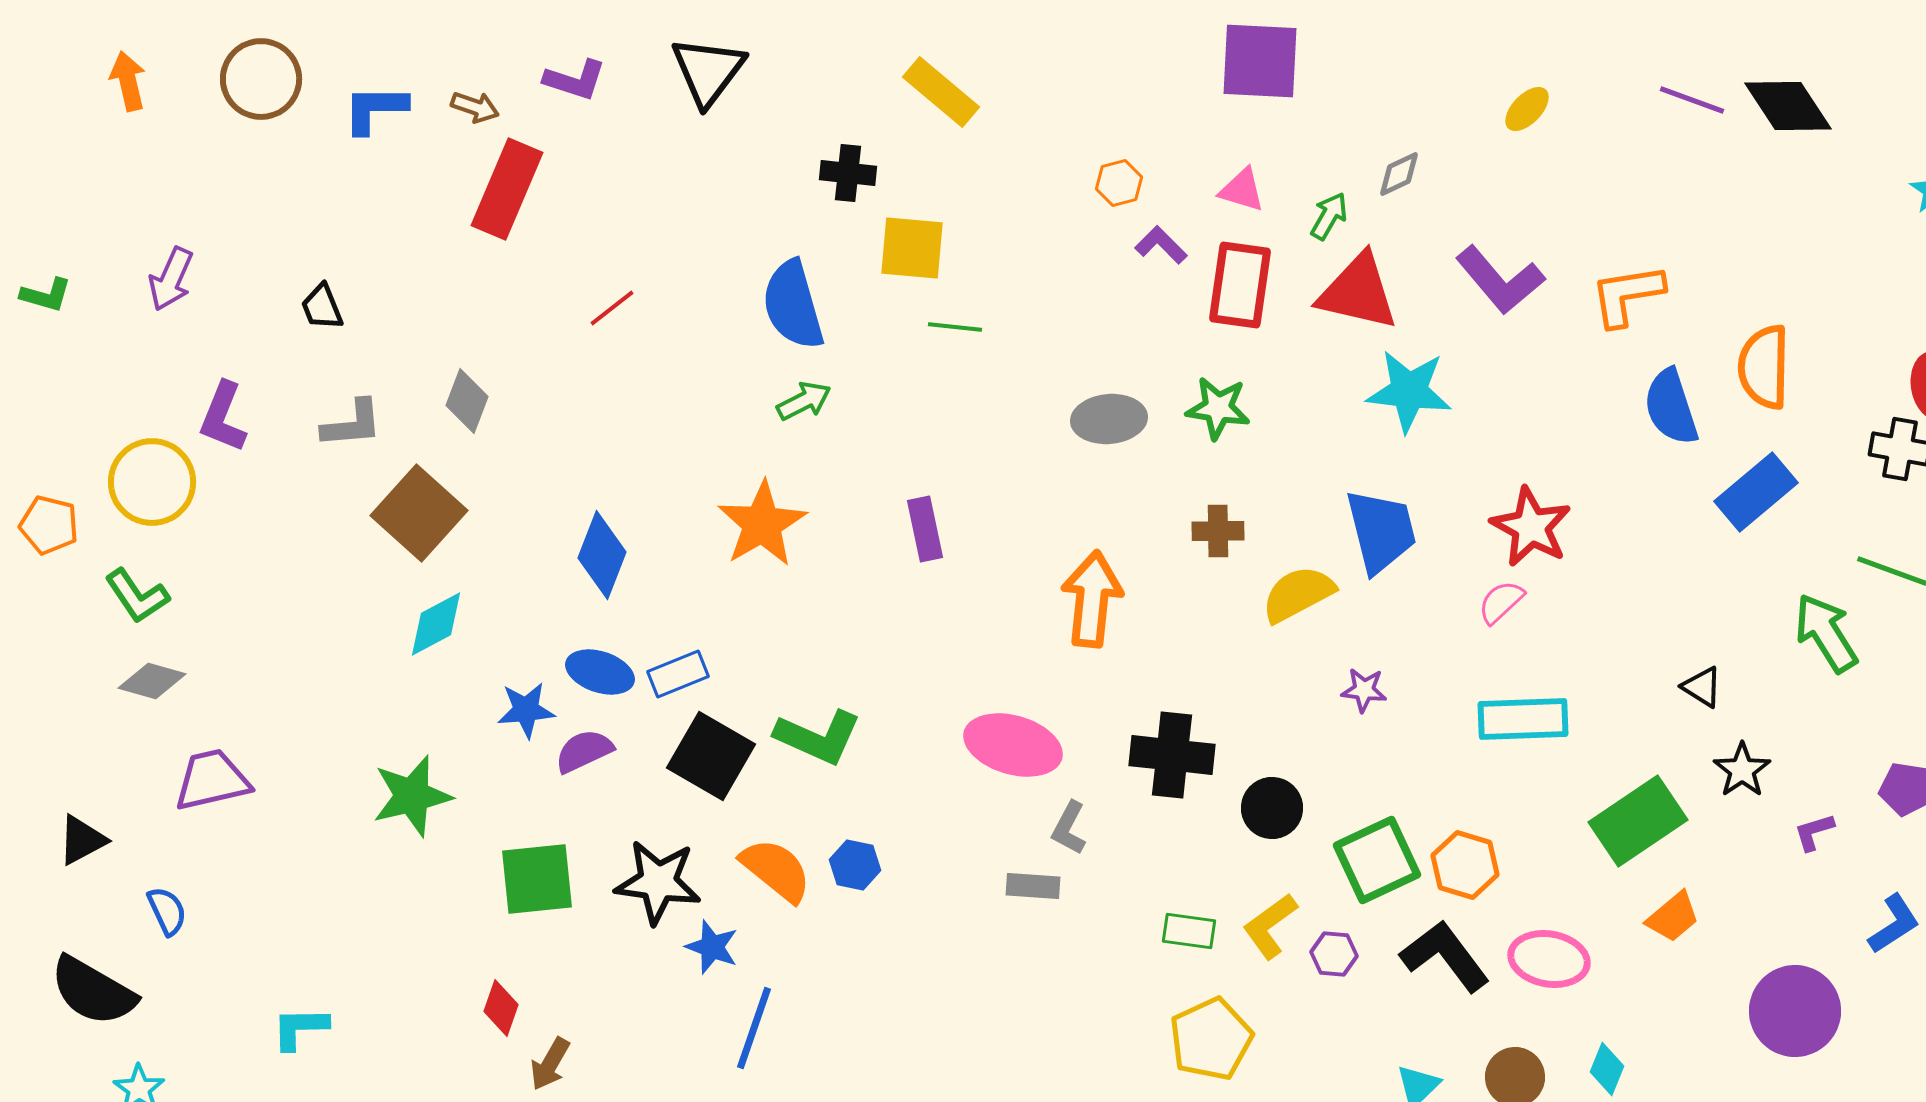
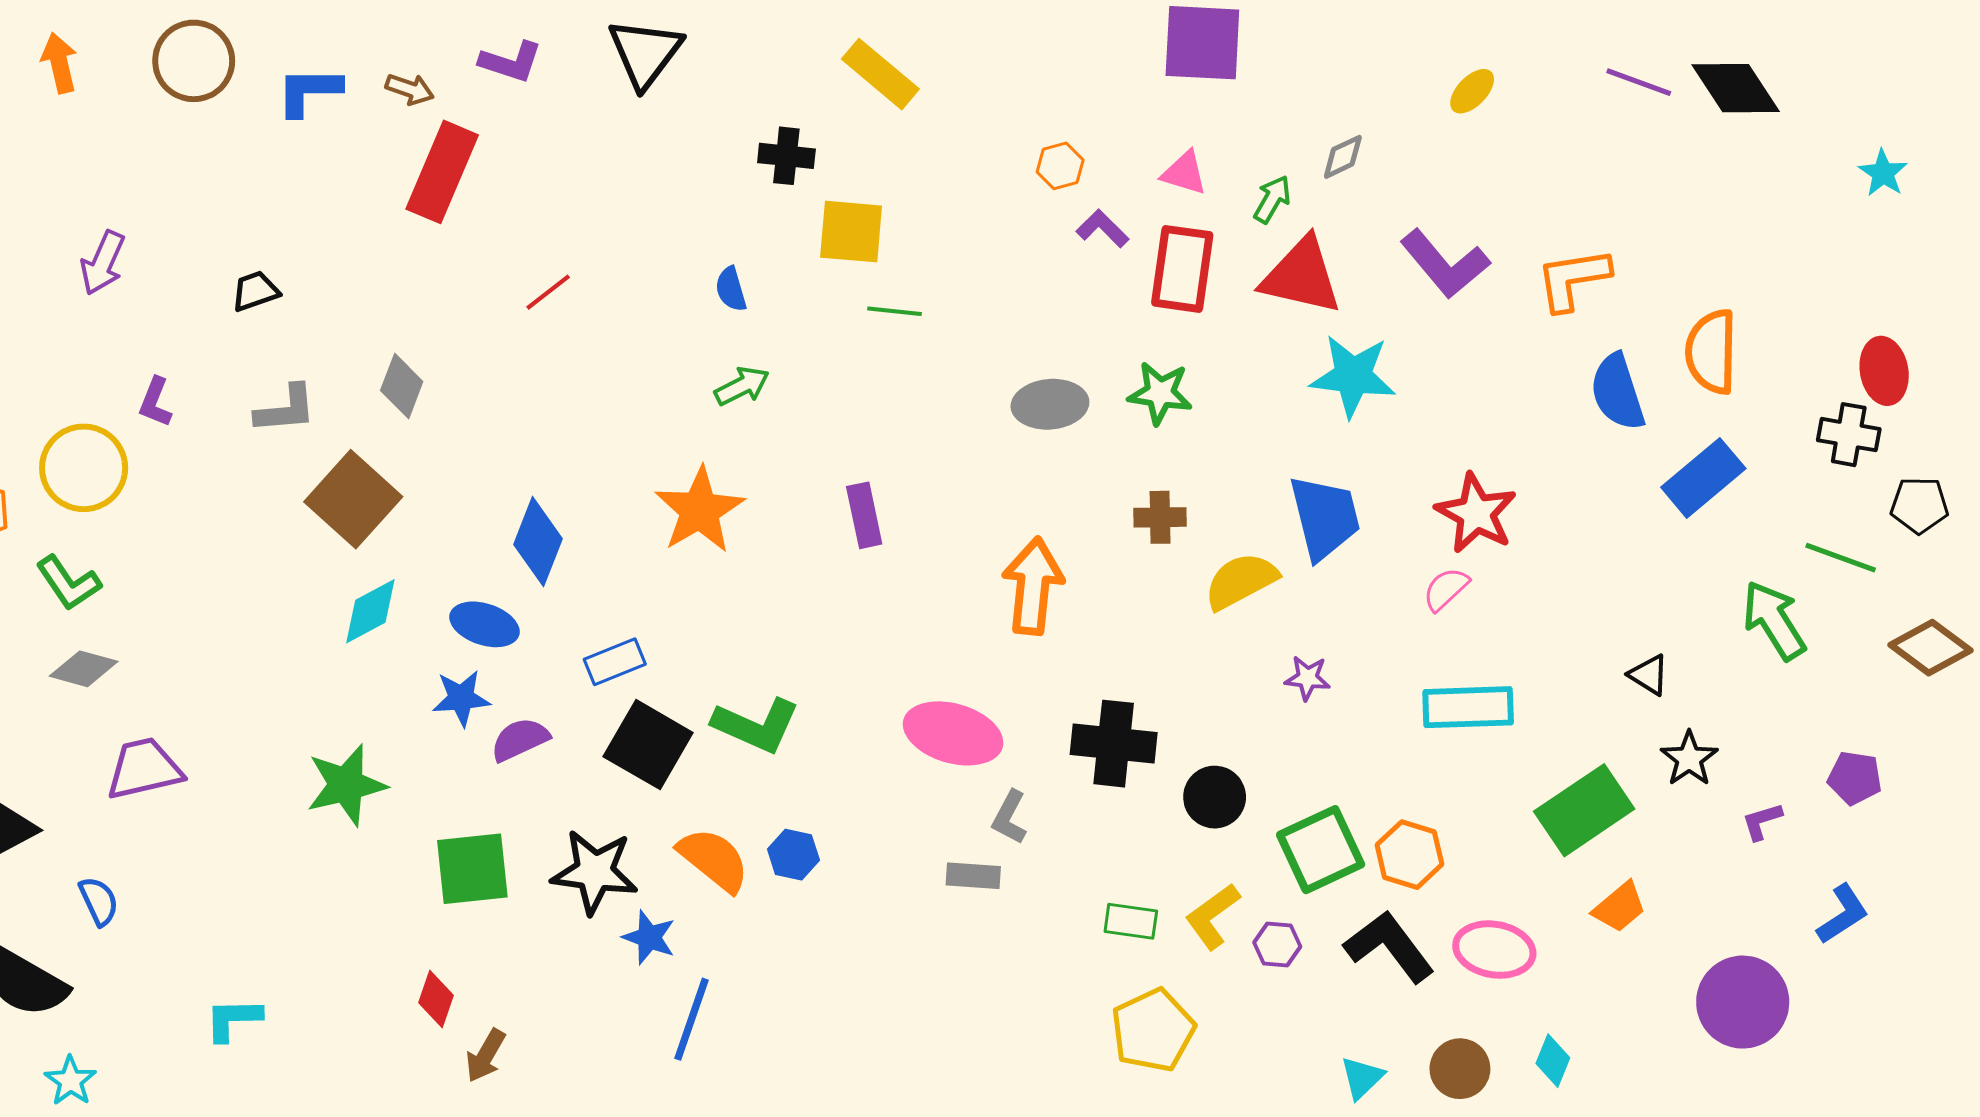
blue semicircle: (793, 305) -> (731, 289), size x0.5
black trapezoid: (322, 307) -> (255, 291), turned 93
purple L-shape: (223, 417) -> (155, 402), size x0.7
blue ellipse: (600, 672) -> (484, 624), moved

